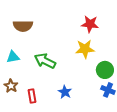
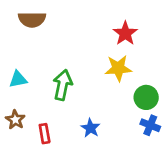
red star: (90, 24) -> (125, 33), turned 30
brown semicircle: (23, 26) -> (32, 19), moved
green arrow: (45, 61) -> (63, 85), turned 75

